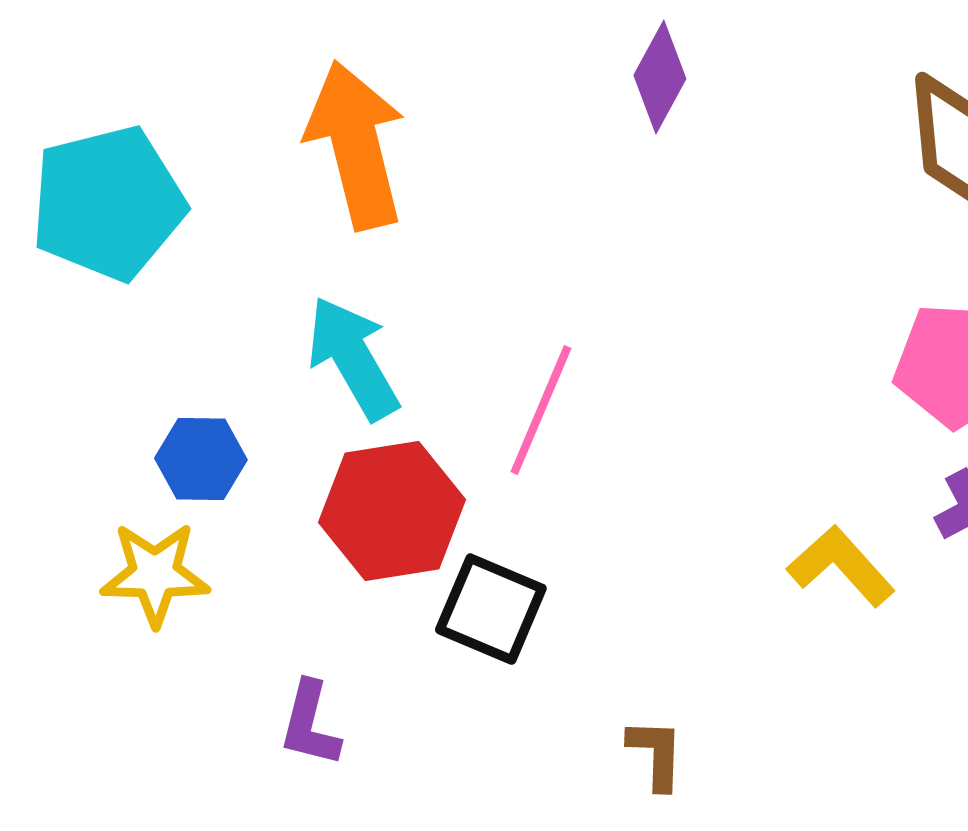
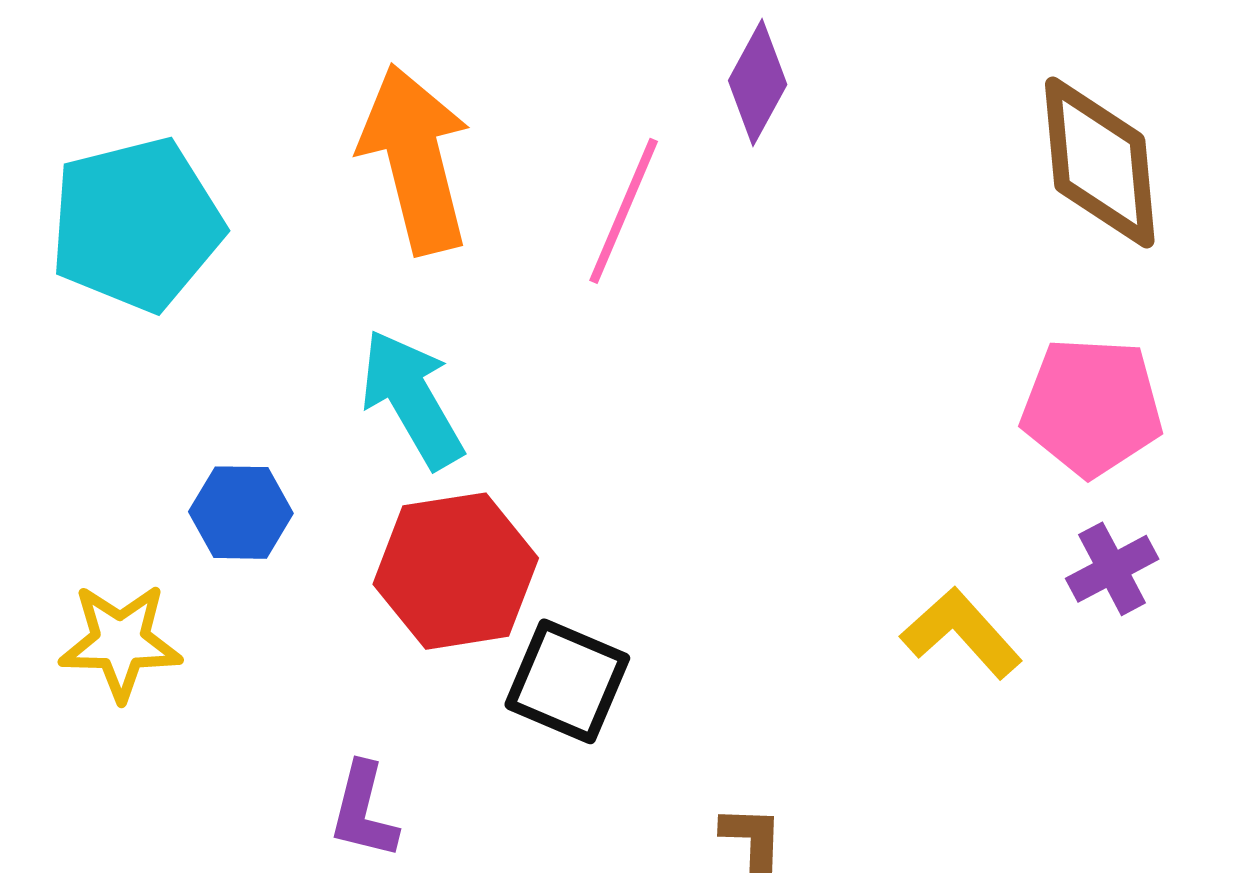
pink line: (541, 410) -> (624, 211), moved
yellow star: (155, 574) -> (120, 642), moved

